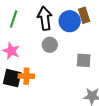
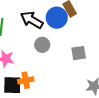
black arrow: (45, 18) -> (32, 20), turned -40

